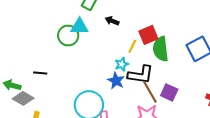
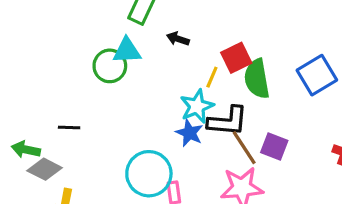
cyan star: (122, 64) -> (197, 106), size x1.5

